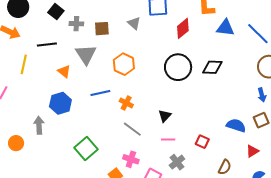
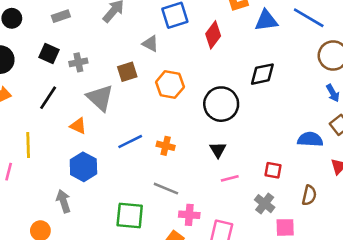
brown square: (102, 29) -> (127, 72), moved
black line: (47, 45) -> (48, 98), turned -36
yellow line: (24, 64) -> (28, 145), moved
orange hexagon: (124, 64) -> (170, 84), moved
black circle: (178, 67) -> (221, 104), moved
gray line: (132, 129) -> (166, 189), moved
green square: (86, 148) -> (130, 215), turned -30
gray cross: (177, 162) -> (265, 204), moved

